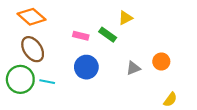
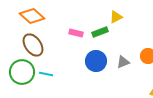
green rectangle: (108, 35) -> (100, 32), turned -56
blue circle: (86, 67) -> (96, 61), moved

